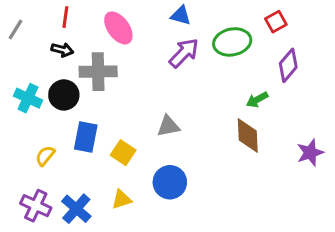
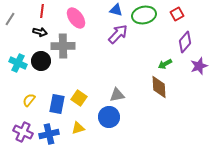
green ellipse: (232, 42) -> (144, 15), moved
gray triangle: (168, 126) -> (117, 95), moved
blue rectangle: (86, 137) -> (57, 104), moved
purple star: (310, 153) -> (199, 66), moved
blue cross: (76, 209) -> (49, 134), turned 36

